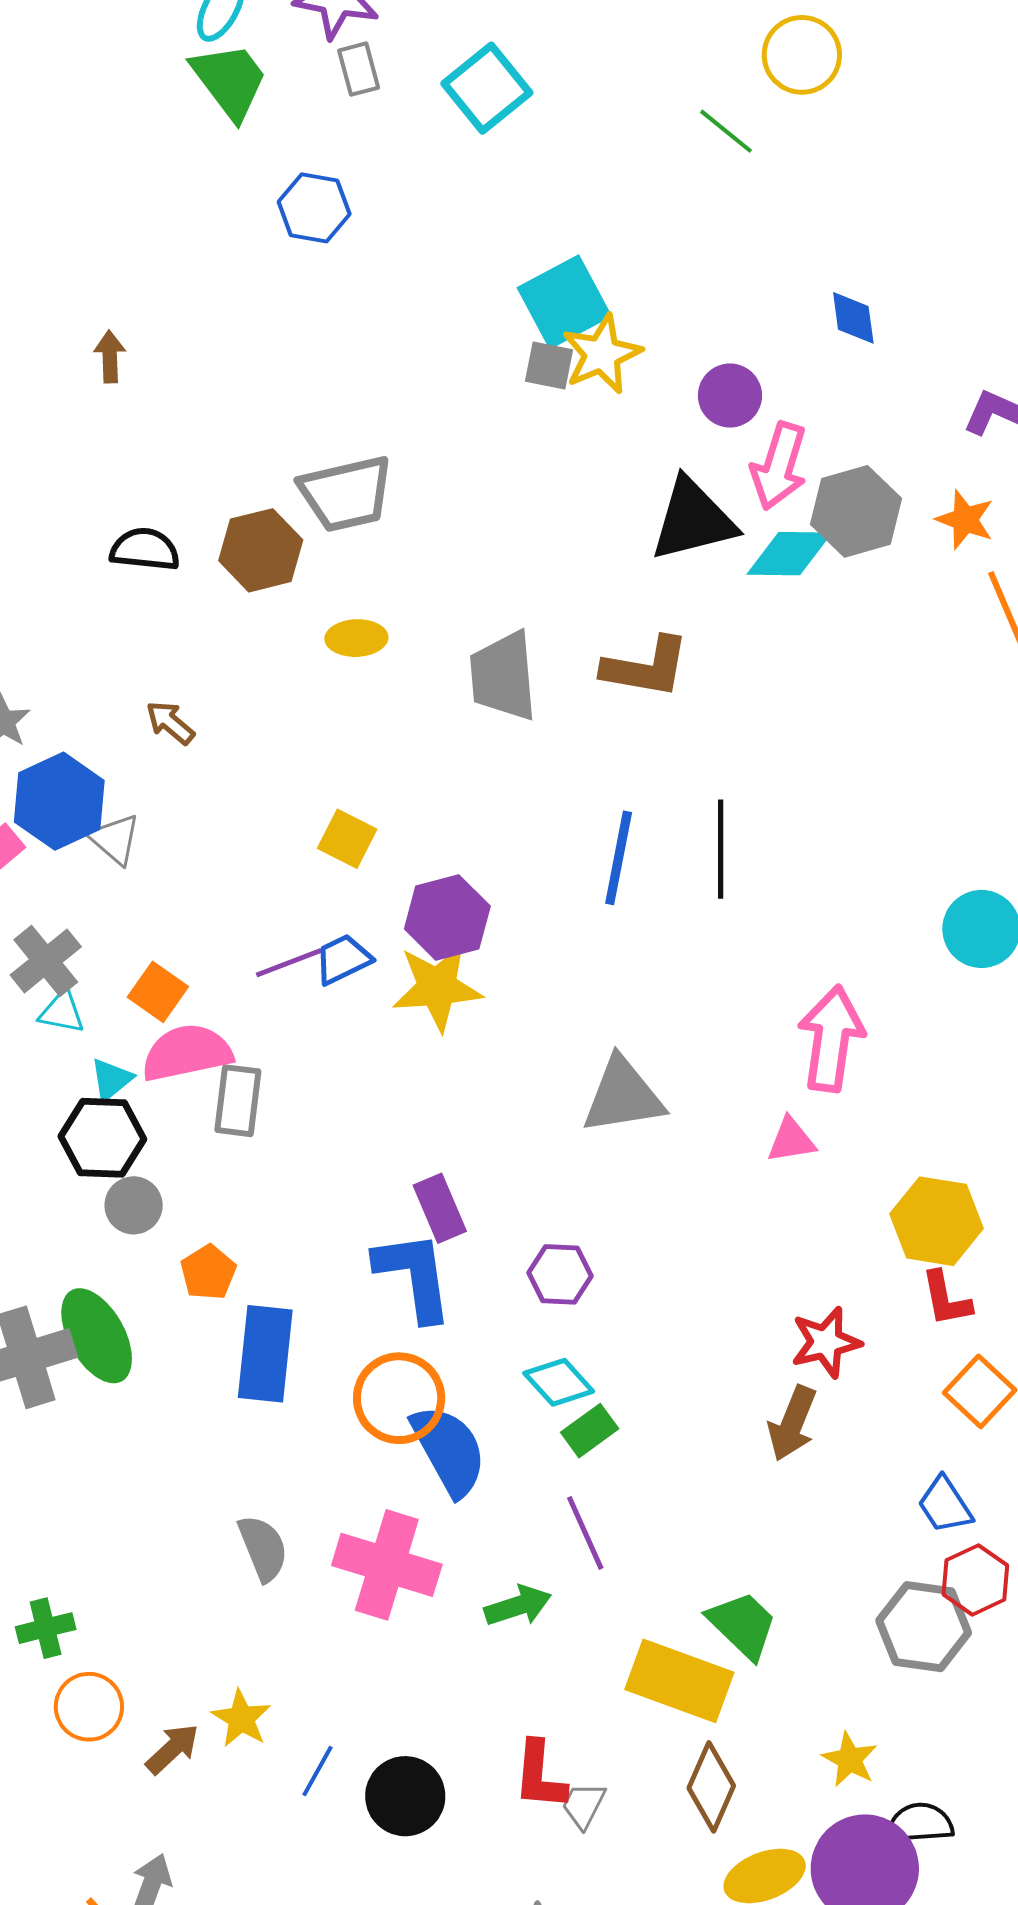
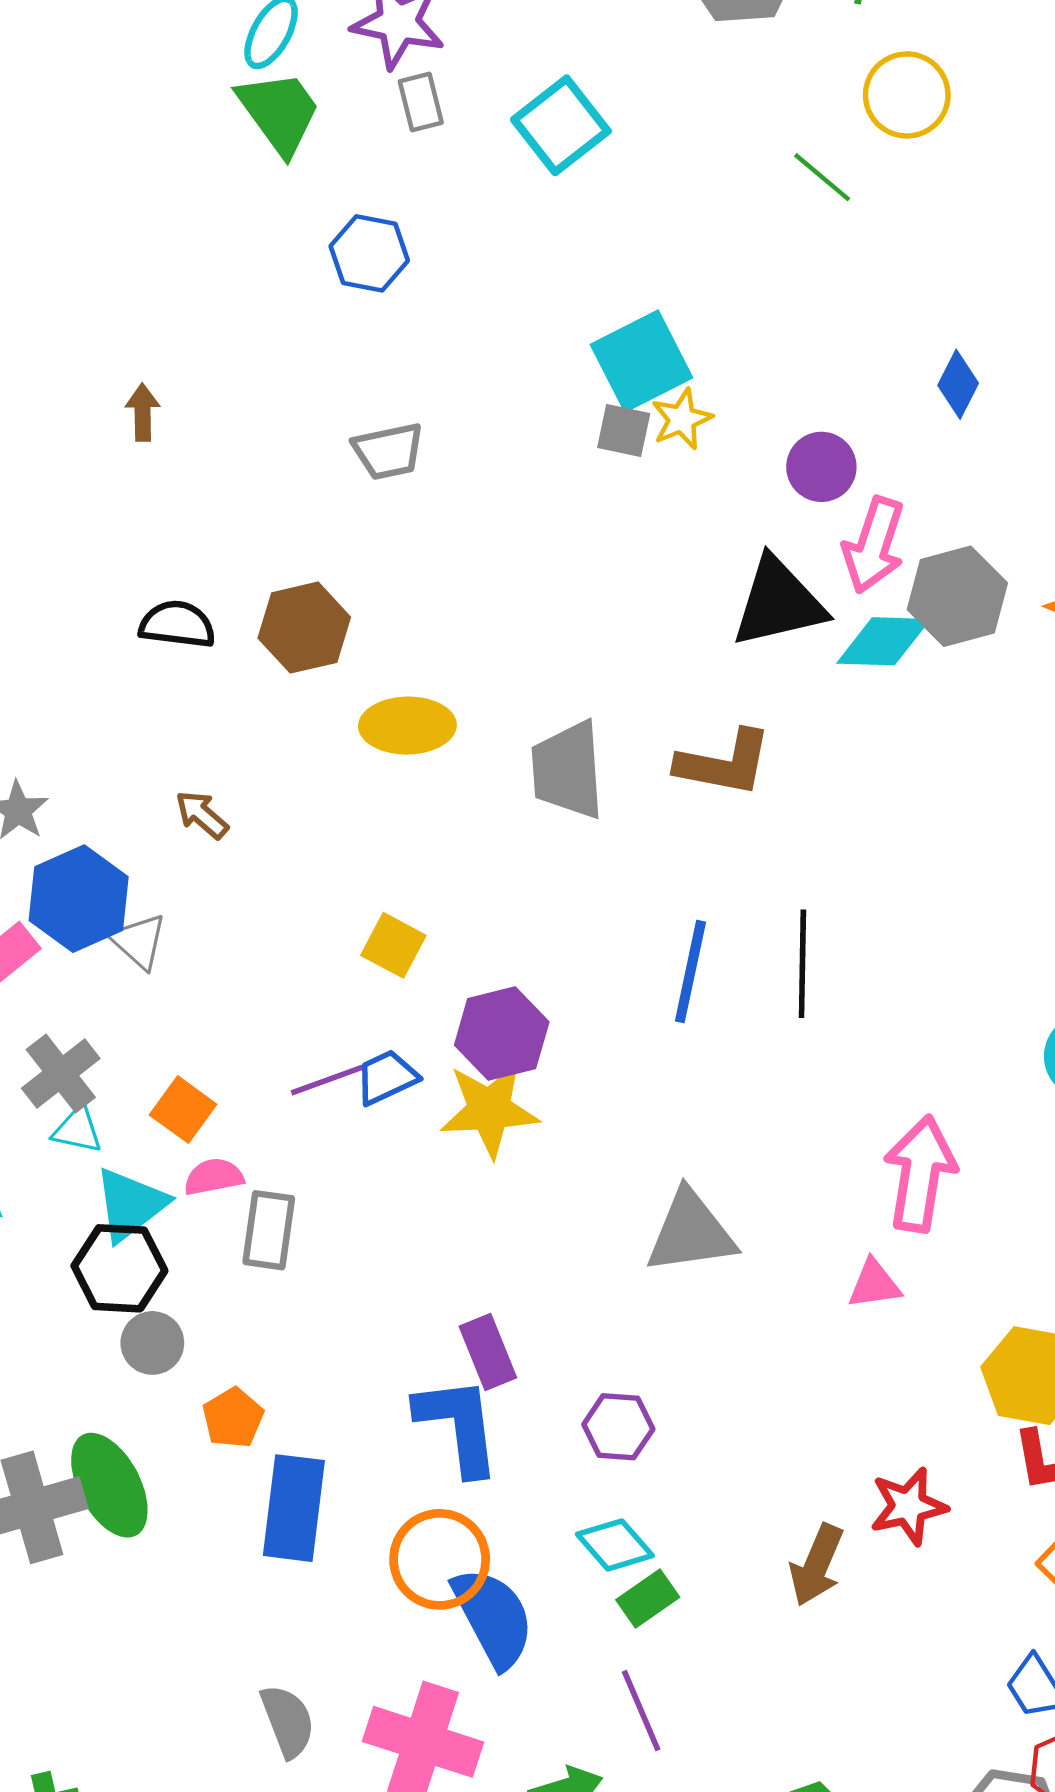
blue diamond: (853, 318) -> (958, 384), turned 34
yellow star: (602, 354) -> (682, 419), size x0.7
gray trapezoid: (346, 494) -> (388, 451), moved, size x0.7
yellow ellipse: (356, 638) -> (407, 726), size x1.4
pink semicircle: (187, 1053) -> (214, 1177), size x0.6
cyan triangle: (111, 1079) -> (130, 1204), size x1.6
brown arrow: (792, 1423) -> (817, 1565), moved

